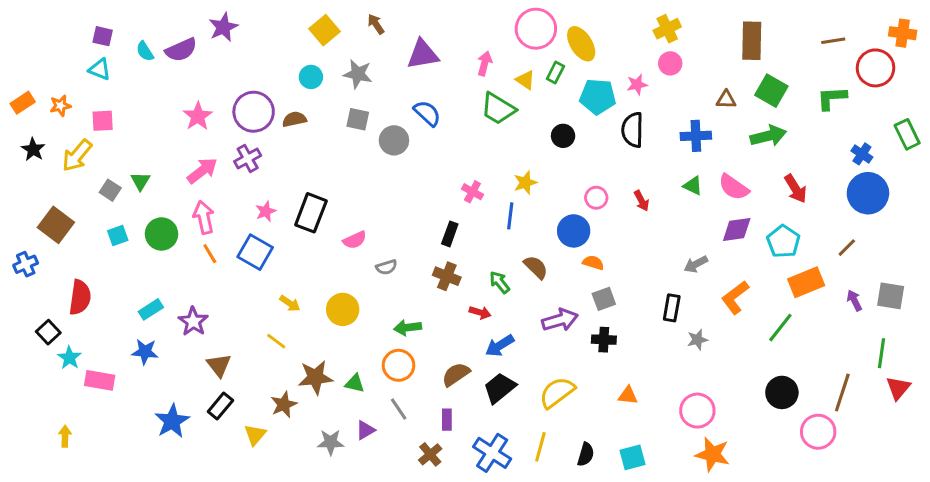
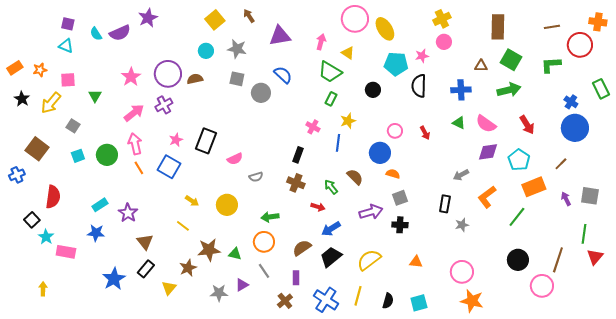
green rectangle: (555, 72) -> (331, 99), moved
green triangle: (140, 181) -> (95, 96), moved

